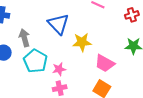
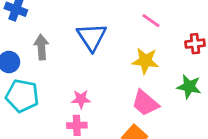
yellow star: (82, 42) -> (145, 61), moved
cyan pentagon: (35, 61) -> (22, 96), moved, turned -30

